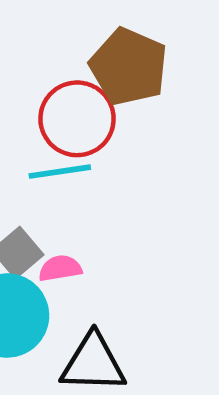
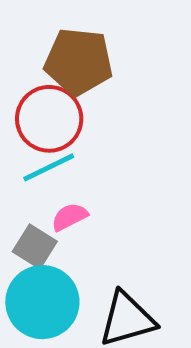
pink semicircle: (60, 268) -> (70, 217), moved

